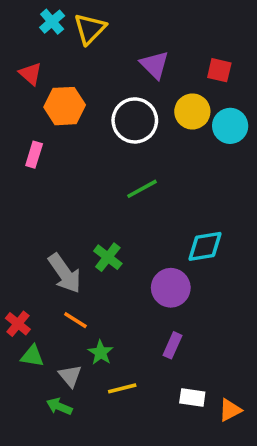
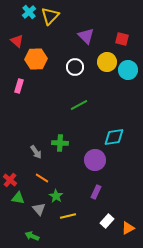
white circle: (135, 120) -> (75, 67), size x0.7
green cross: (108, 257) -> (60, 143), turned -35
gray arrow: (65, 273) -> (36, 152), size x0.6
white rectangle: (192, 397) -> (107, 221), turned -56
green arrow: (59, 406) -> (32, 236), moved

